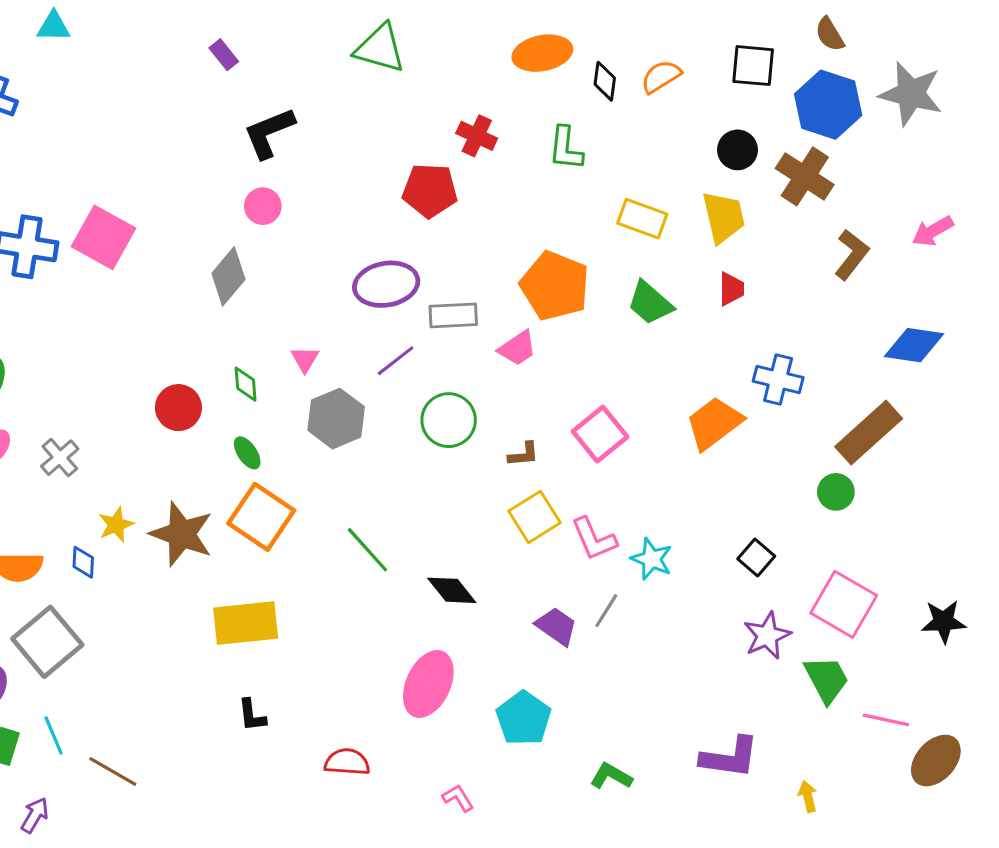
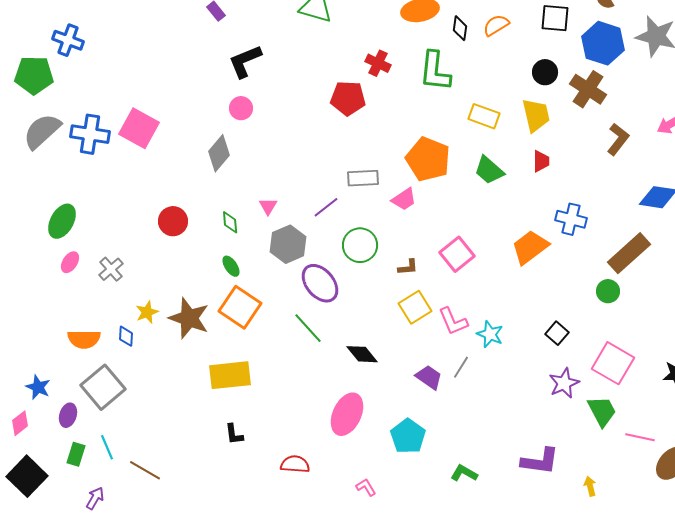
green L-shape: (566, 148) -> (435, 71), size x1.4
purple ellipse: (386, 284) -> (320, 283), moved, turned 60
red circle: (178, 408) -> (173, 221), moved

